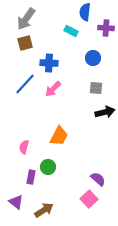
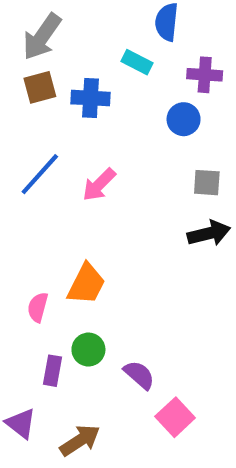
purple cross: (106, 28) -> (205, 75), moved
blue cross: (49, 63) -> (91, 98), moved
gray square: (96, 88) -> (207, 183), moved
orange trapezoid: (59, 136) -> (86, 284), moved
purple semicircle: (98, 179) -> (139, 375), moved

